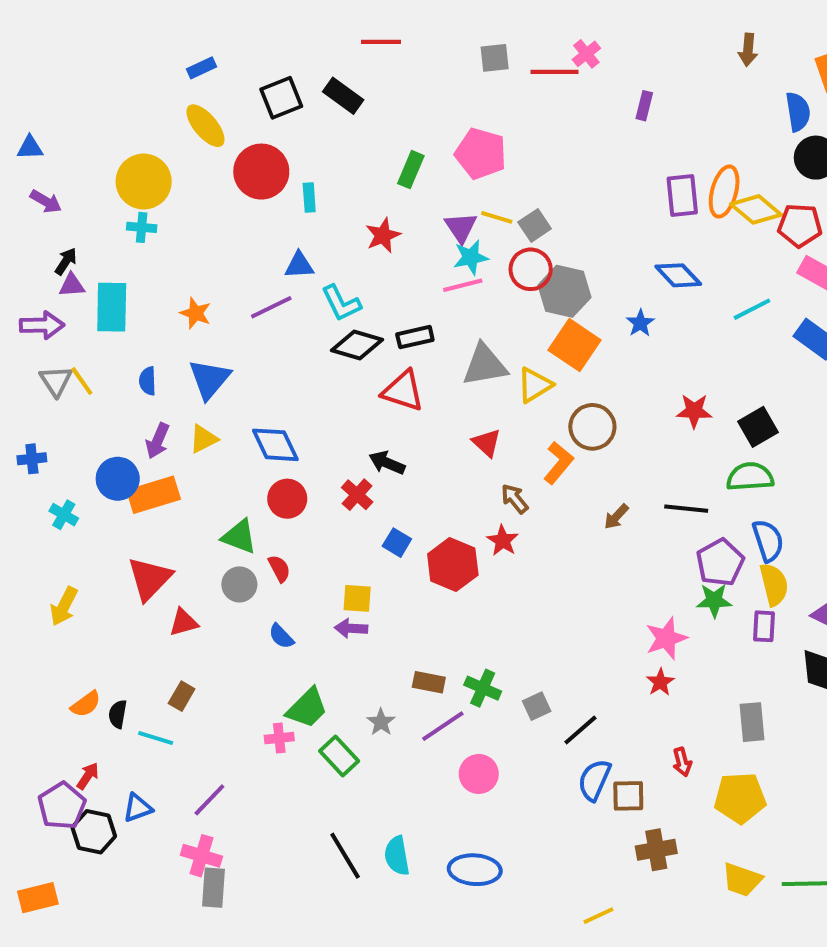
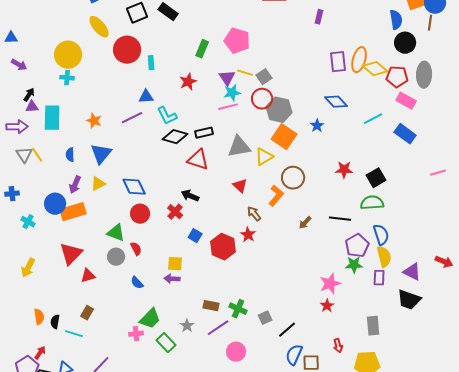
orange semicircle: (86, 704) -> (39, 317), turned -63

